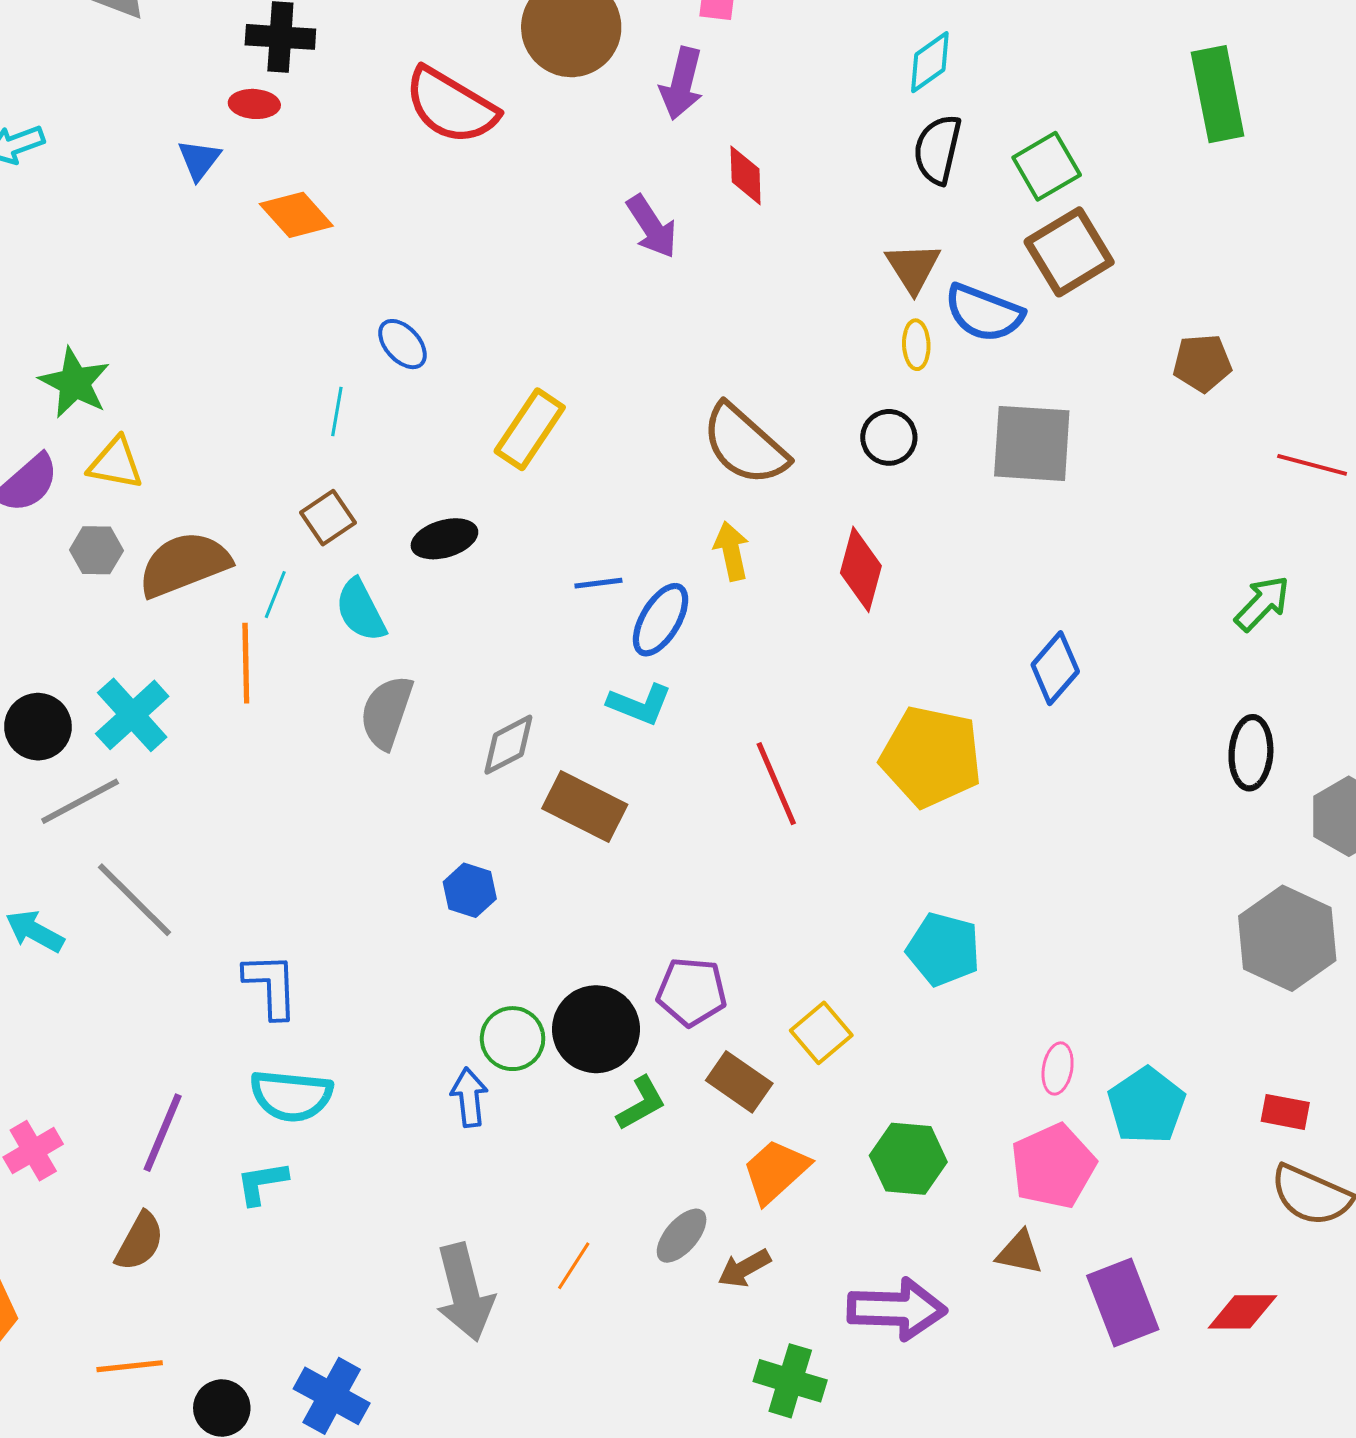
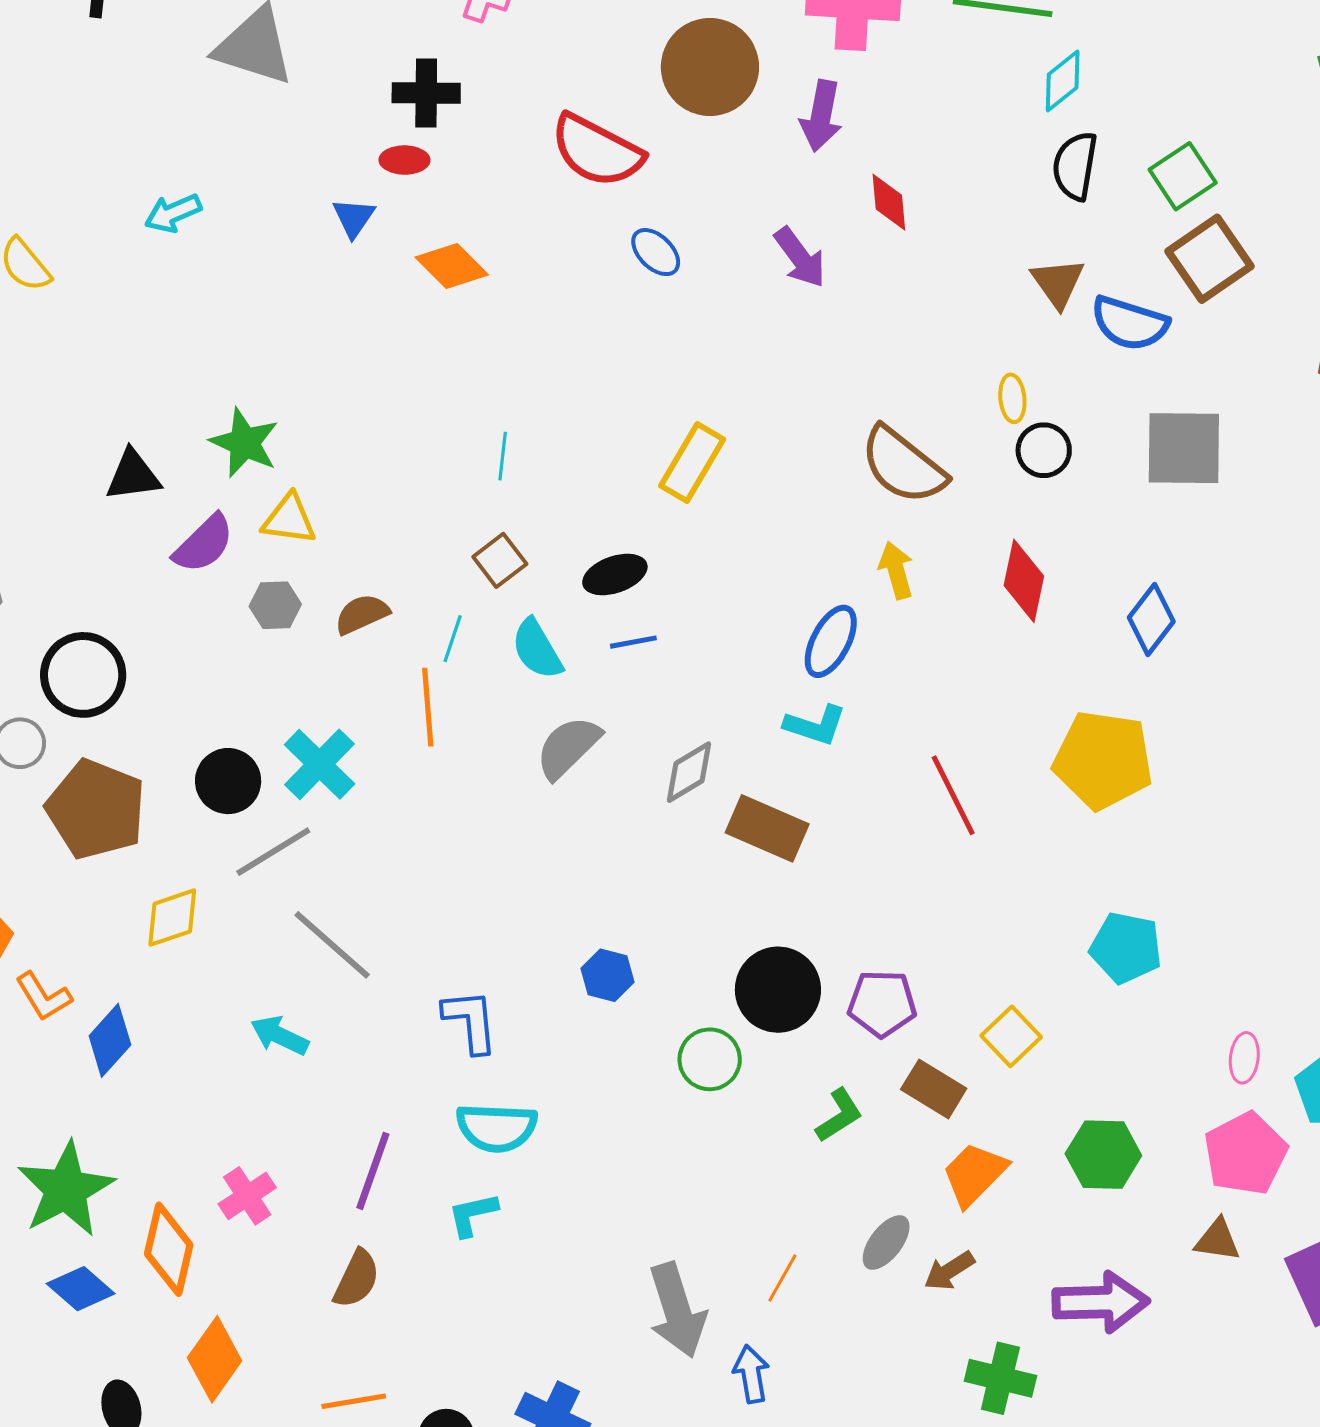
blue ellipse: (402, 344) -> (656, 252), moved
yellow ellipse: (916, 345) -> (1012, 398), moved
brown semicircle: (184, 564) -> (362, 614), size x0.6
blue line: (598, 583) -> (633, 642), moved
blue diamond: (1055, 668) -> (1151, 620), moved
gray semicircle: (387, 712) -> (568, 747), turned 30
blue hexagon: (470, 890) -> (608, 975), moved
cyan arrow: (35, 931) -> (280, 1036), moved
black circle: (596, 1029) -> (778, 990), moved
blue arrow: (469, 1097) -> (751, 1374), moved

